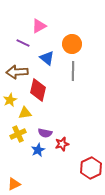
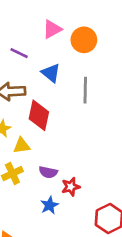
pink triangle: (39, 26) -> (52, 29), moved
orange circle: (72, 44) -> (84, 40), moved
blue star: (38, 150) -> (49, 205), moved

